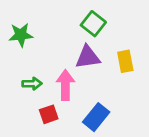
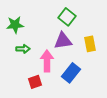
green arrow: (32, 84) -> (23, 49), moved
blue rectangle: (96, 117) -> (71, 73), moved

